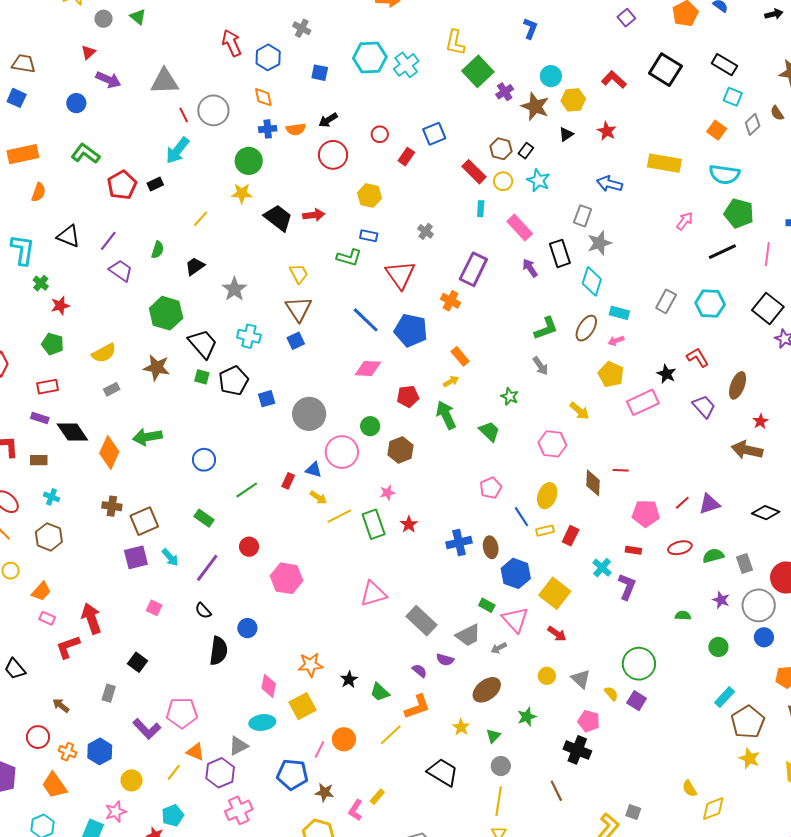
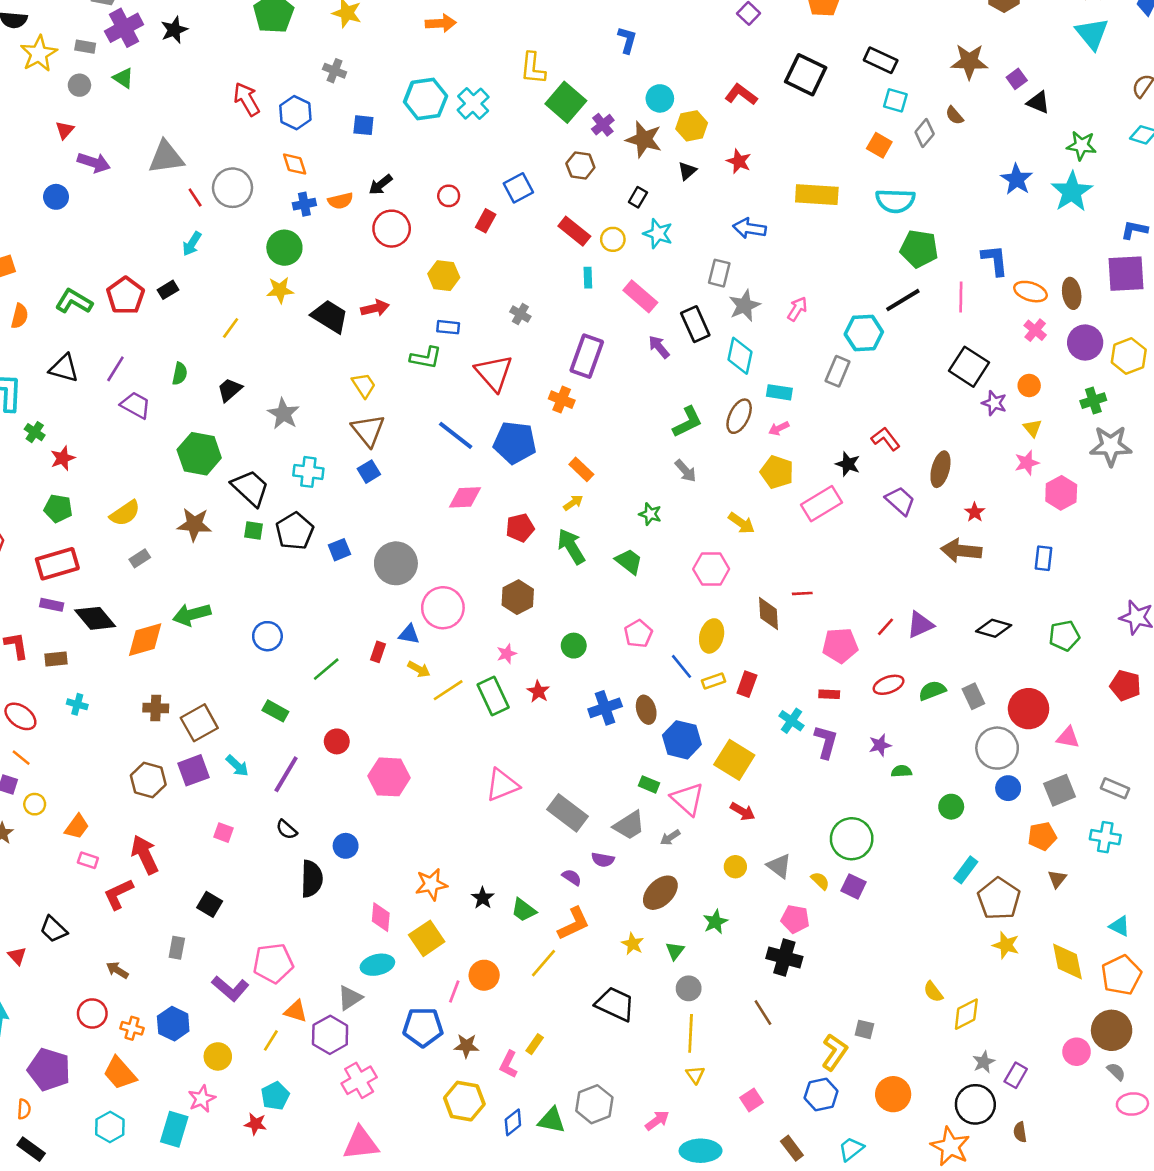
brown hexagon: (501, 149) -> (580, 166), moved
cyan arrow: (177, 150) -> (192, 244), size x0.7
green L-shape: (85, 154) -> (74, 301), moved
pink arrow: (685, 221) -> (797, 309), moved
cyan hexagon: (710, 304) -> (864, 333), moved
red rectangle: (48, 387) -> (57, 564), size x1.5
green circle: (370, 426) -> (574, 646), moved
orange diamond: (109, 452) -> (145, 640), turned 56
brown hexagon: (49, 537) -> (148, 780), moved
purple star: (721, 600) -> (880, 745), moved, turned -30

